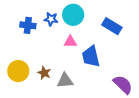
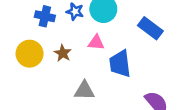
yellow circle: (18, 71) -> (30, 54), moved
brown star: (44, 73) -> (63, 53), moved

